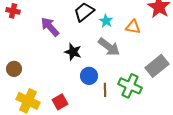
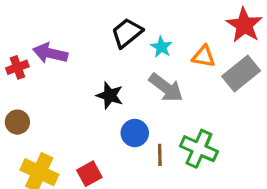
red cross: (13, 11) -> (17, 67), moved, turned -32
purple arrow: (50, 27) -> (50, 53), moved, turned -35
gray rectangle: (157, 66) -> (241, 74), moved

